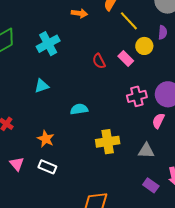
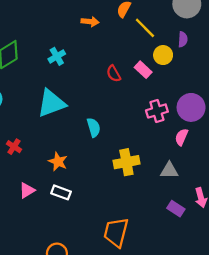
cyan cross: (48, 44) -> (57, 56), size x0.7
cyan triangle: (42, 86) -> (51, 103), size x1.8
cyan semicircle: (79, 109) -> (94, 127), turned 84
pink triangle: (17, 164) -> (27, 190), turned 42

